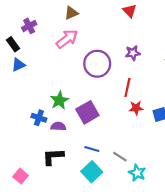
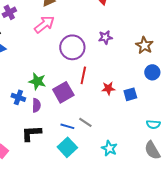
red line: (127, 87) -> (83, 75), moved
green star: (59, 100) -> (37, 81), turned -30
purple semicircle: (58, 126) -> (36, 105), turned 88
gray line: (120, 157) -> (85, 122), moved

